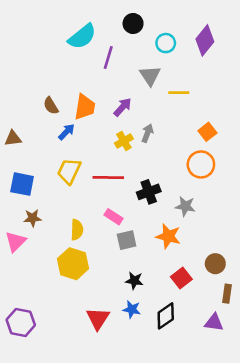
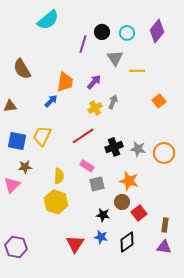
black circle: (133, 23) -> (102, 32), moved
cyan semicircle: (82, 37) -> (48, 20), moved
brown semicircle: (51, 106) -> (22, 69), moved, size x1.5
orange circle: (201, 164) -> (164, 153), moved
yellow trapezoid: (69, 171) -> (42, 136), moved
red line: (108, 178) -> (83, 136), turned -35
gray star: (185, 206) -> (138, 149), moved
brown circle: (215, 264) -> (122, 202), moved
brown rectangle: (227, 294) -> (165, 225), moved

